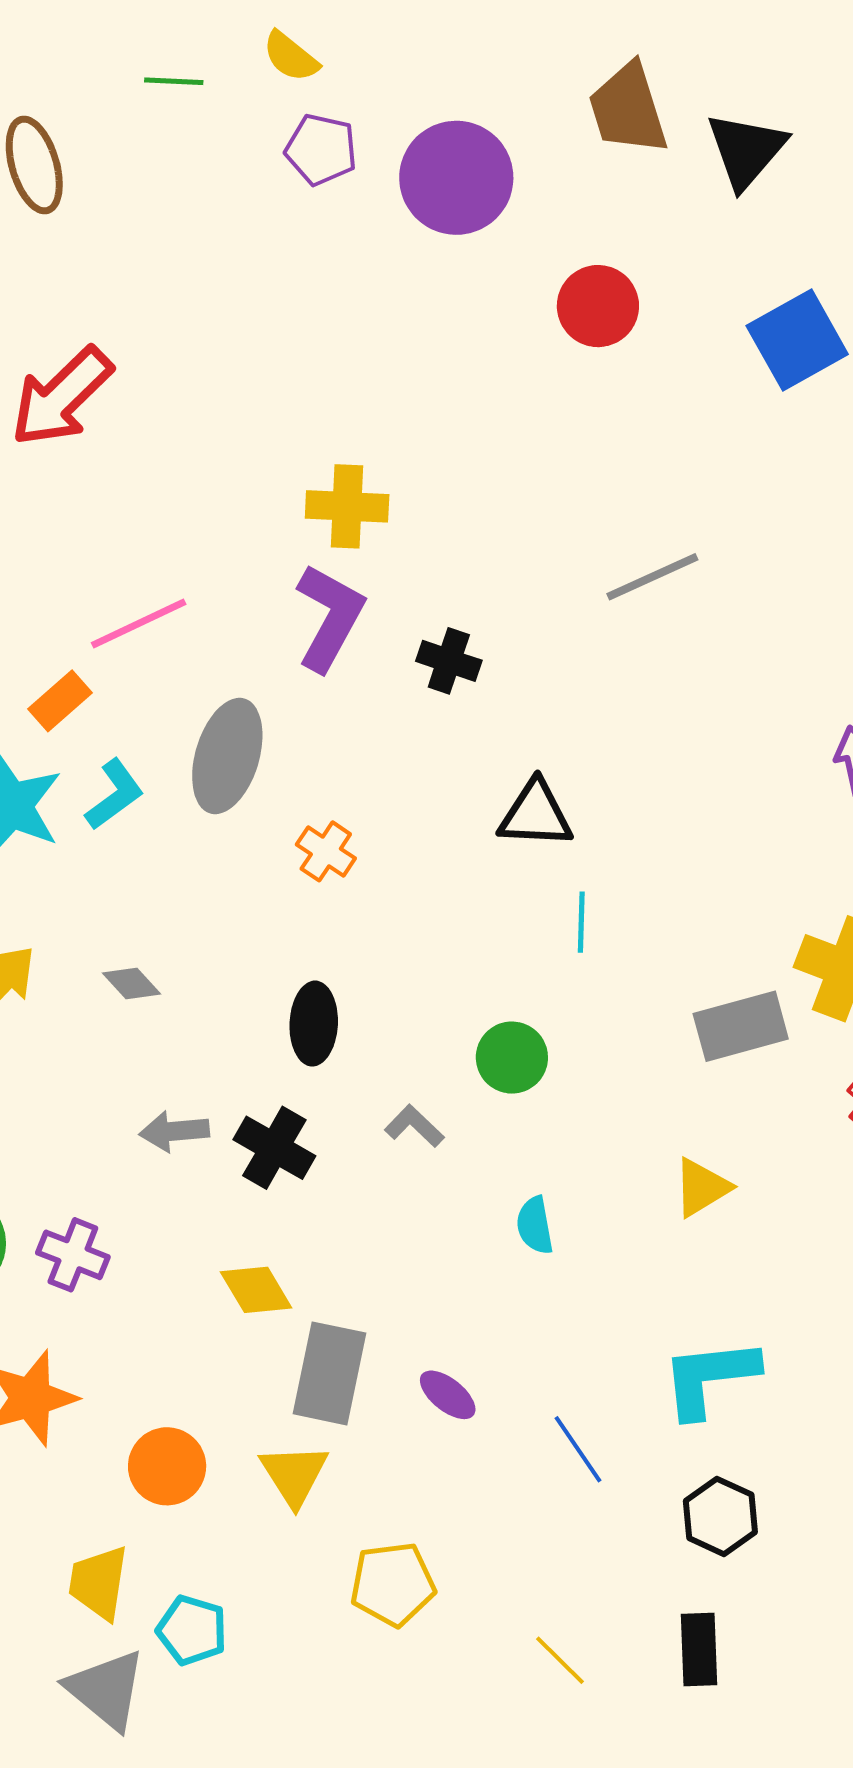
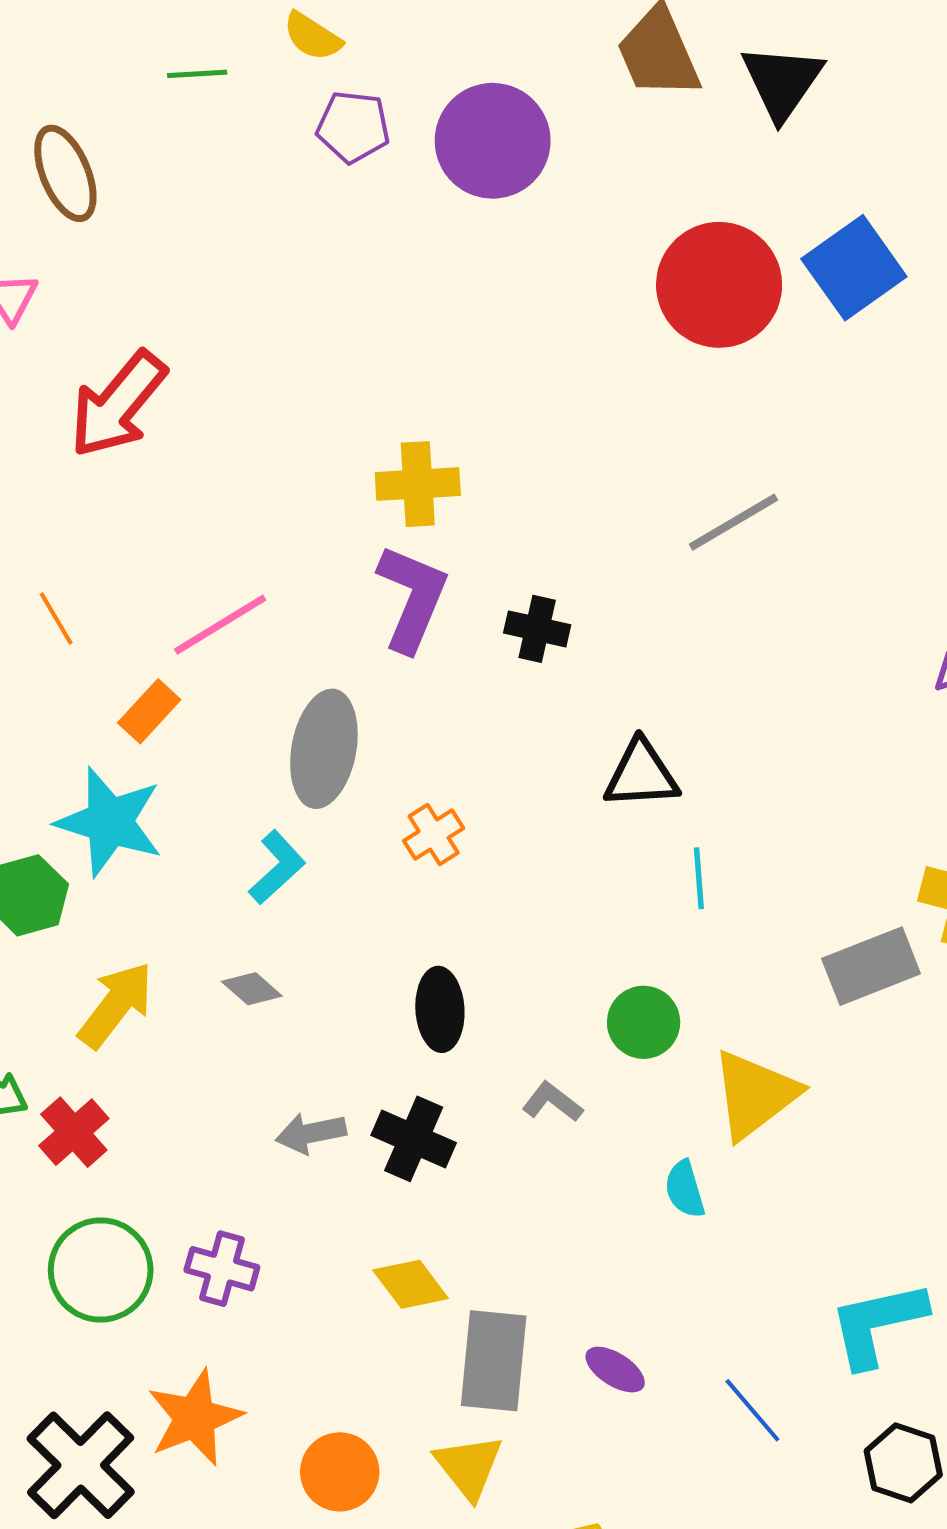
red circle: (598, 306) -> (719, 285), moved, size x1.5
cyan L-shape: (115, 795) -> (277, 867), moved
orange cross: (326, 851) -> (434, 835), turned 30
yellow triangle: (702, 1188) -> (755, 1095), moved, size x1.5

